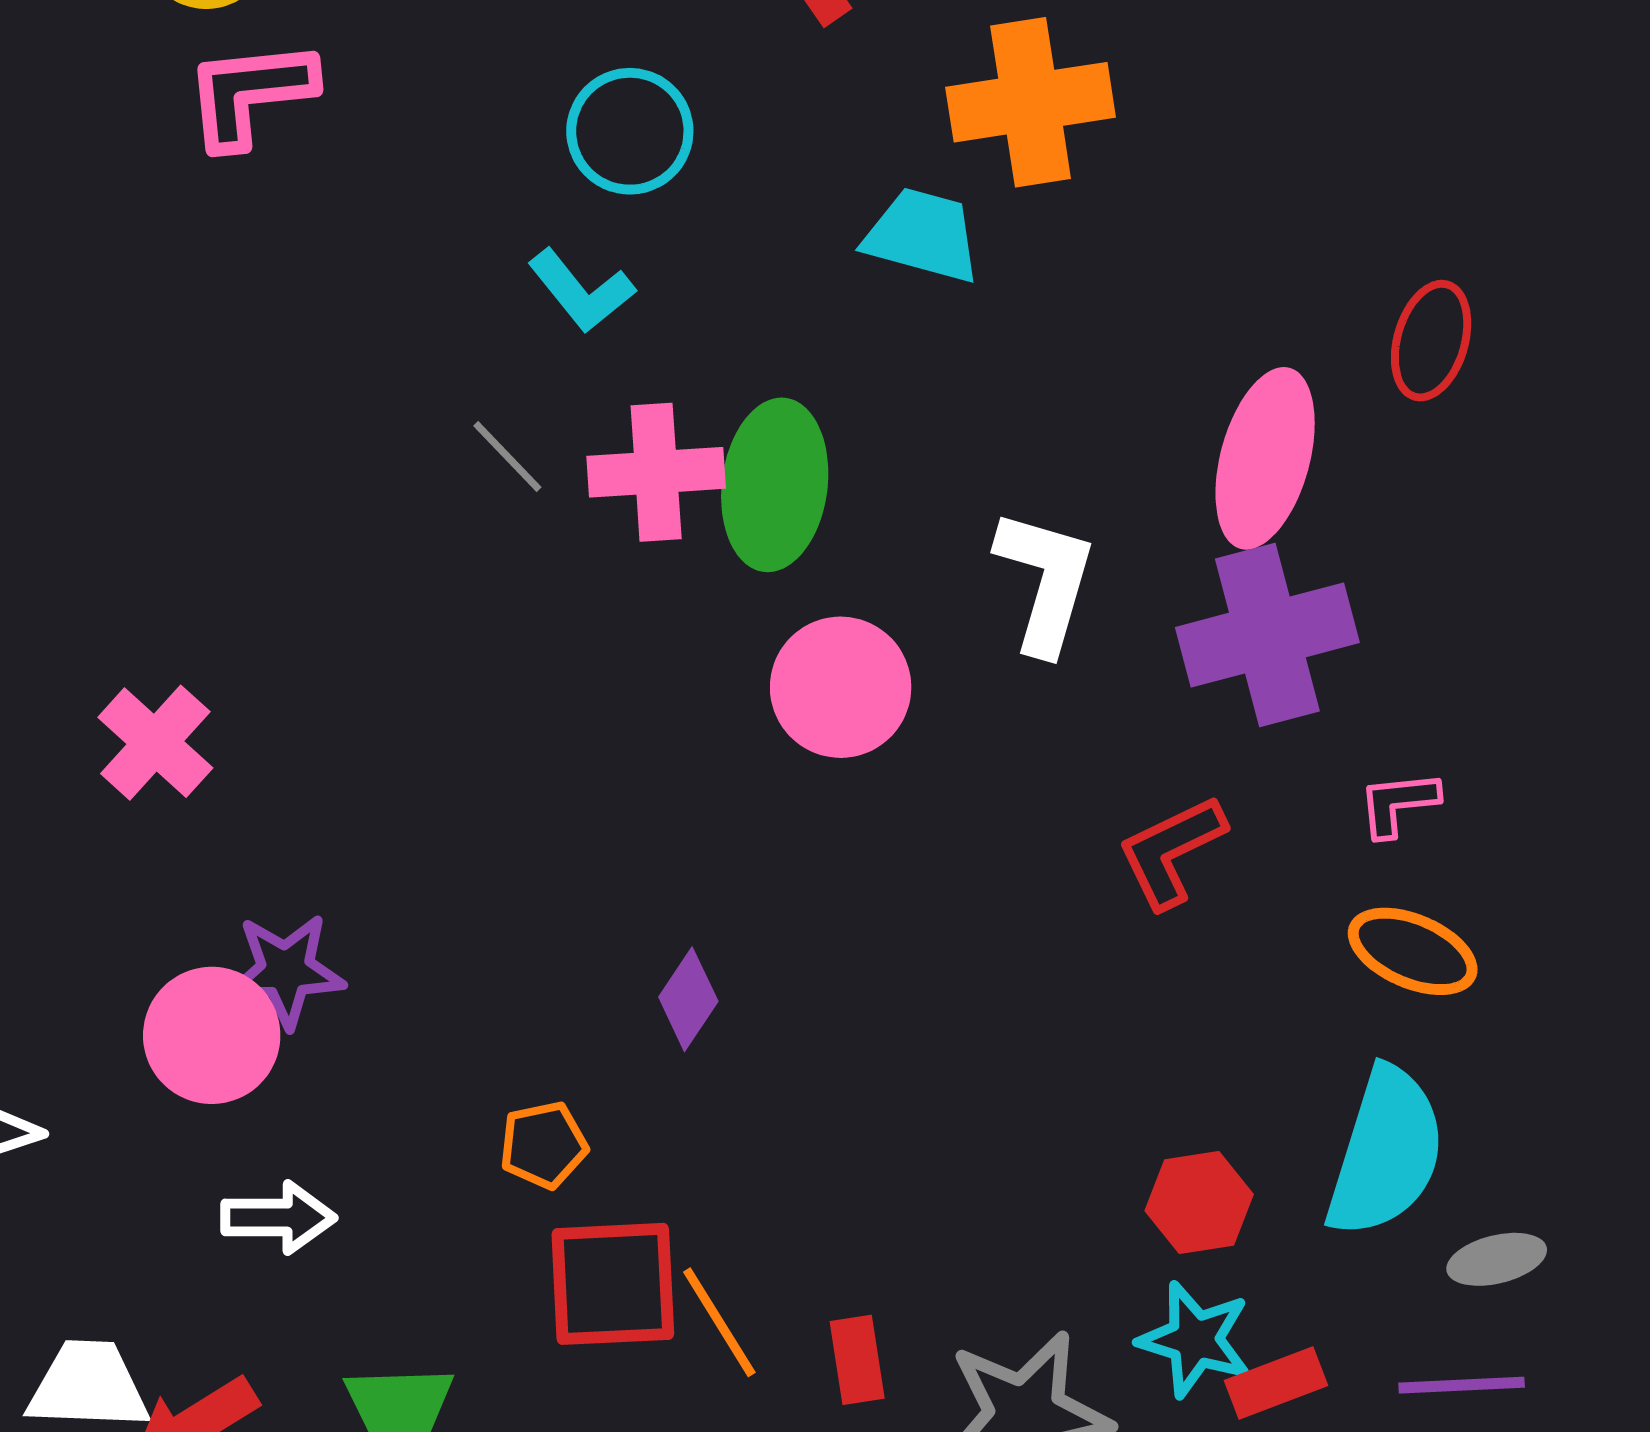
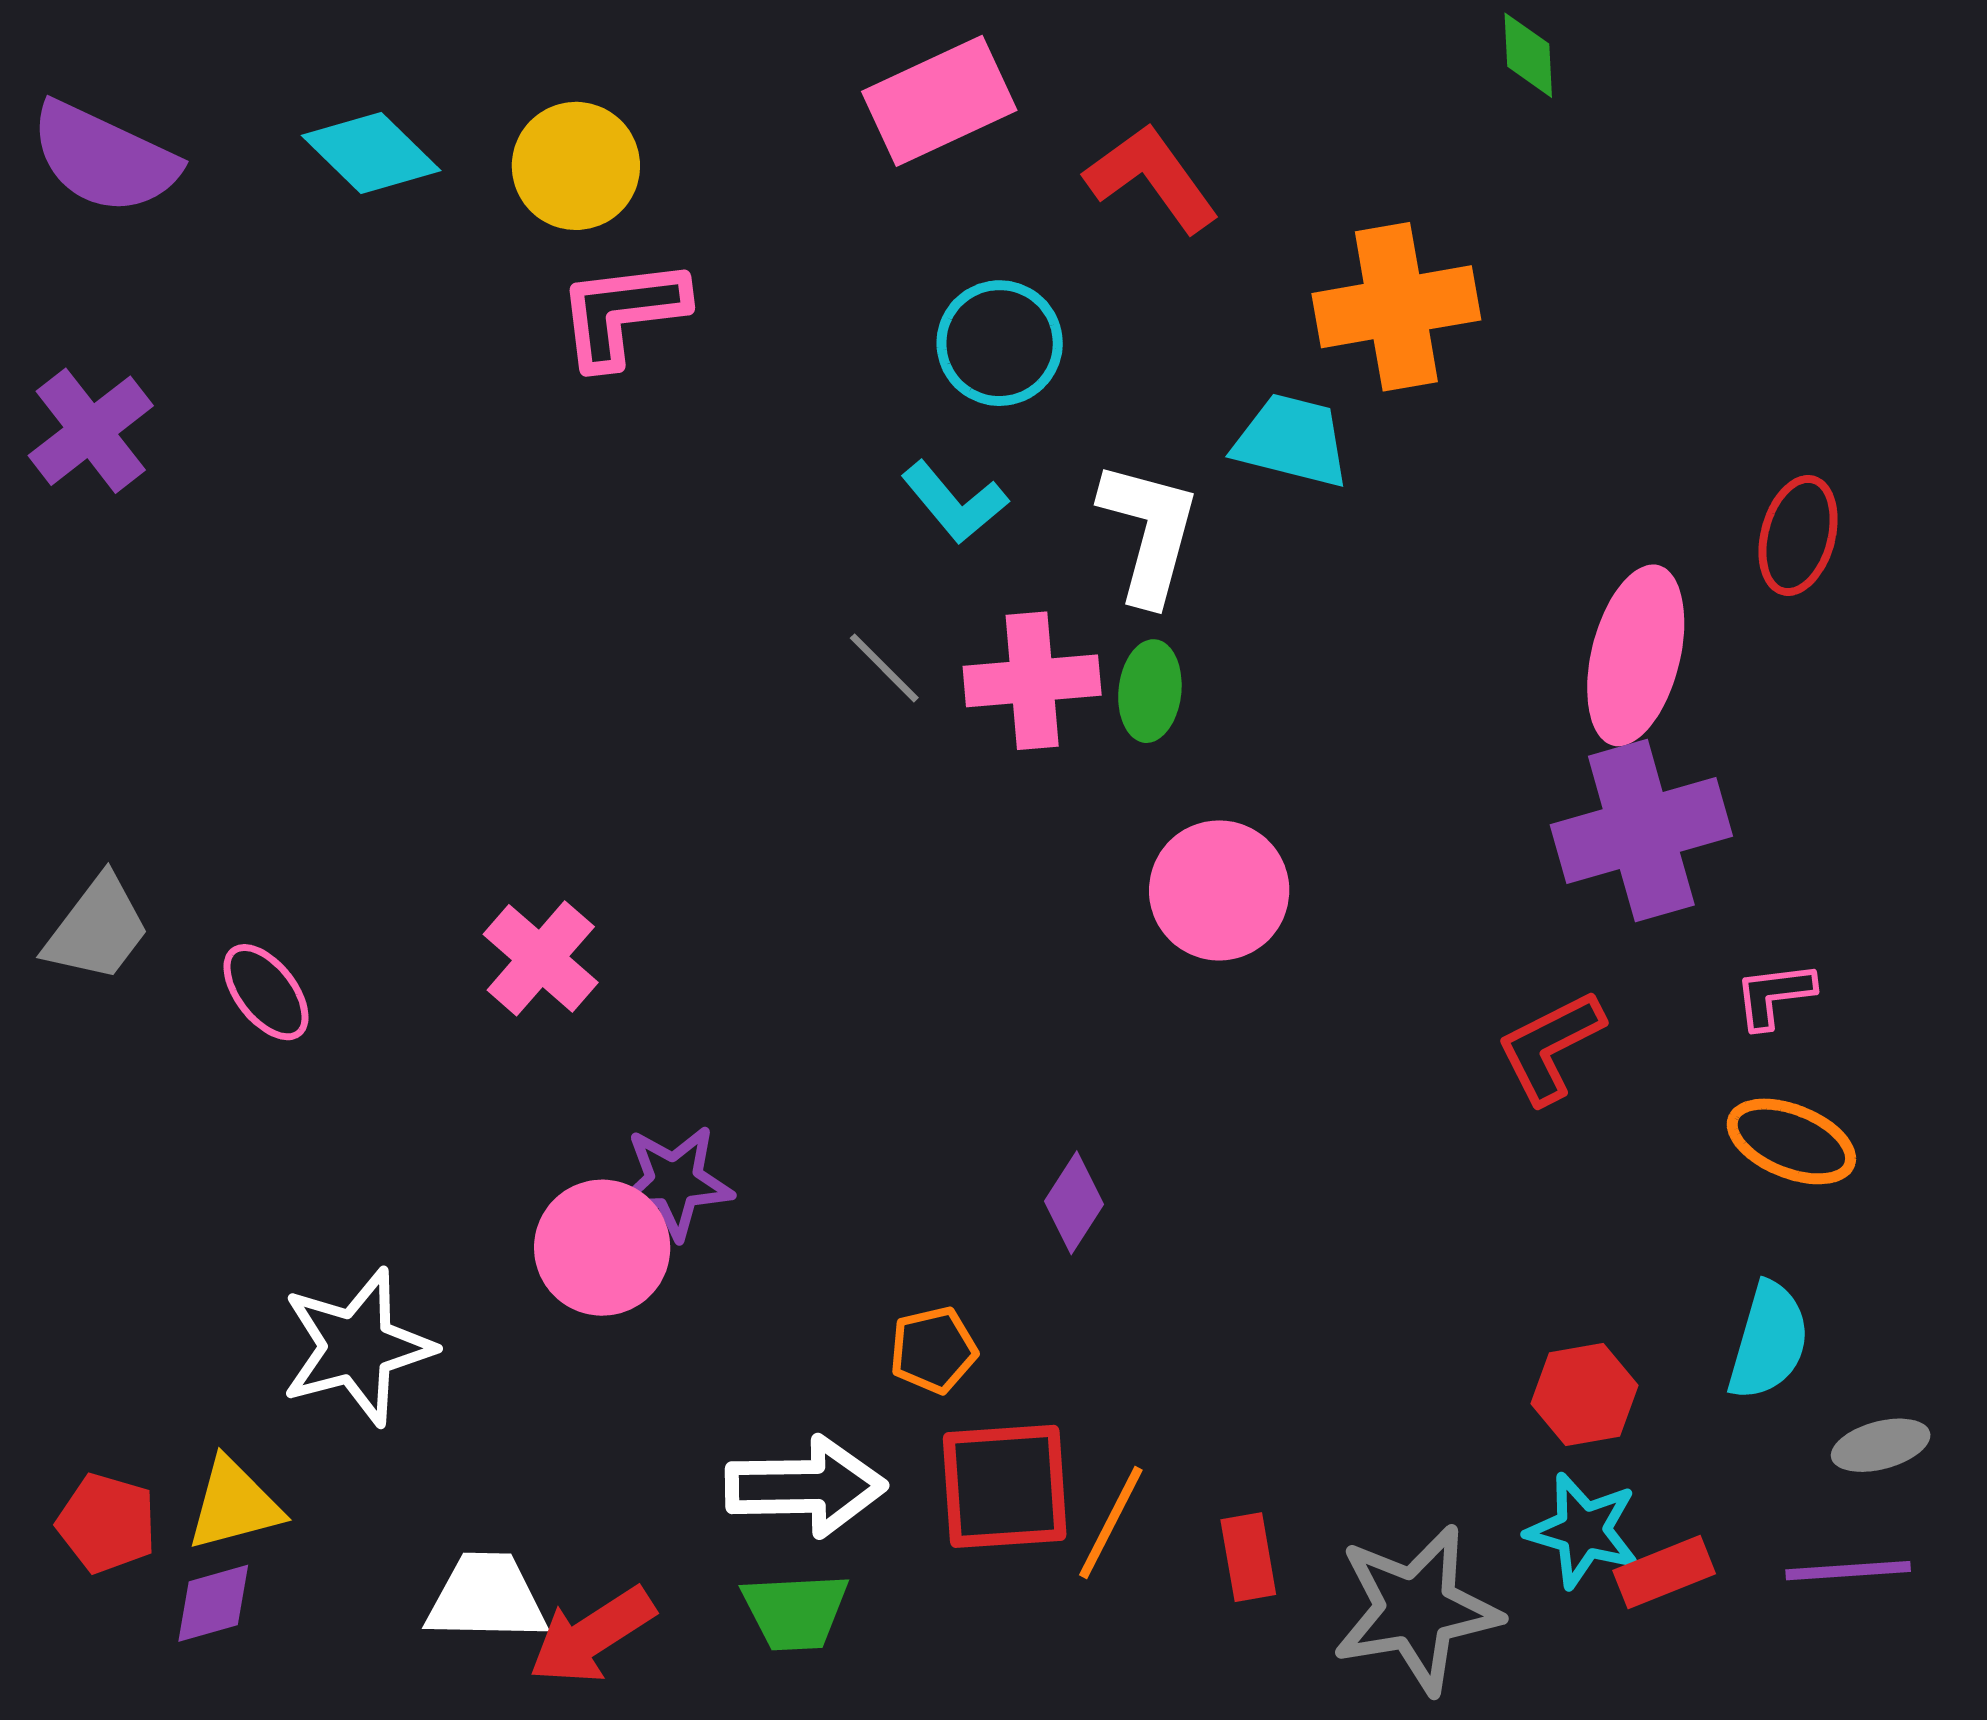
green ellipse: (775, 485) -> (1150, 691), size x0.6
white L-shape: (1045, 581) -> (1149, 532), moved
cyan semicircle: (1386, 1152) -> (1769, 1341), size x0.7
white arrow: (278, 1218) -> (806, 1487), moved, size x1.4
orange line: (719, 1322) -> (1111, 1522), turned 60

